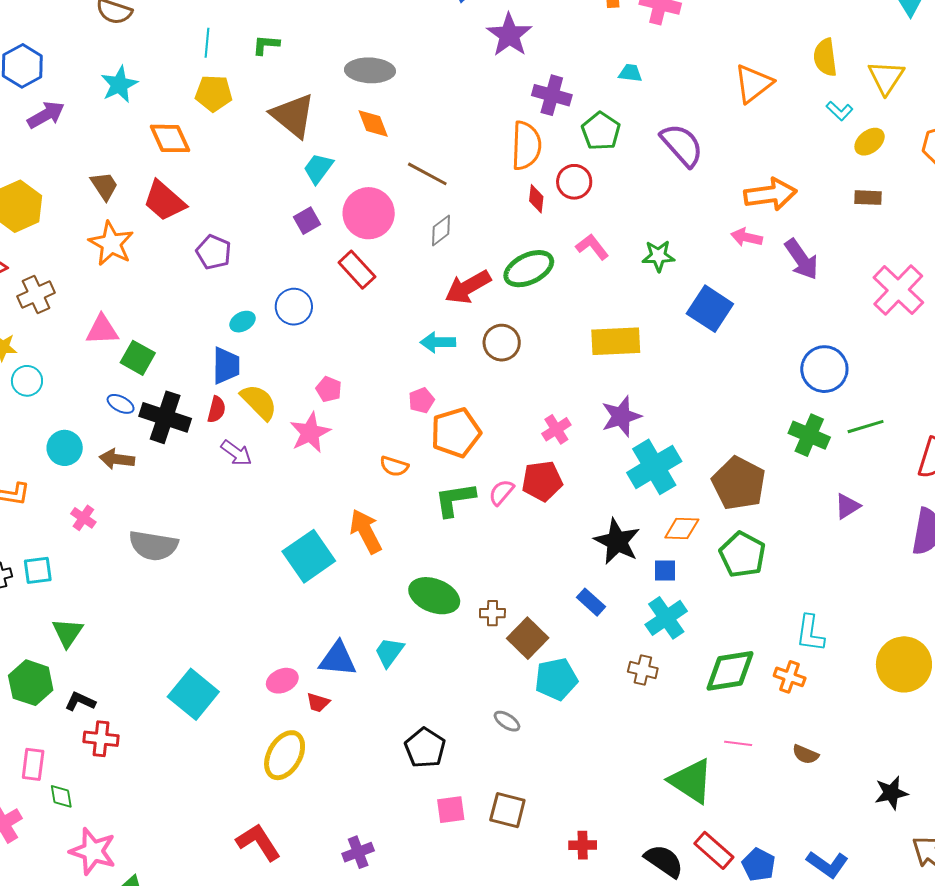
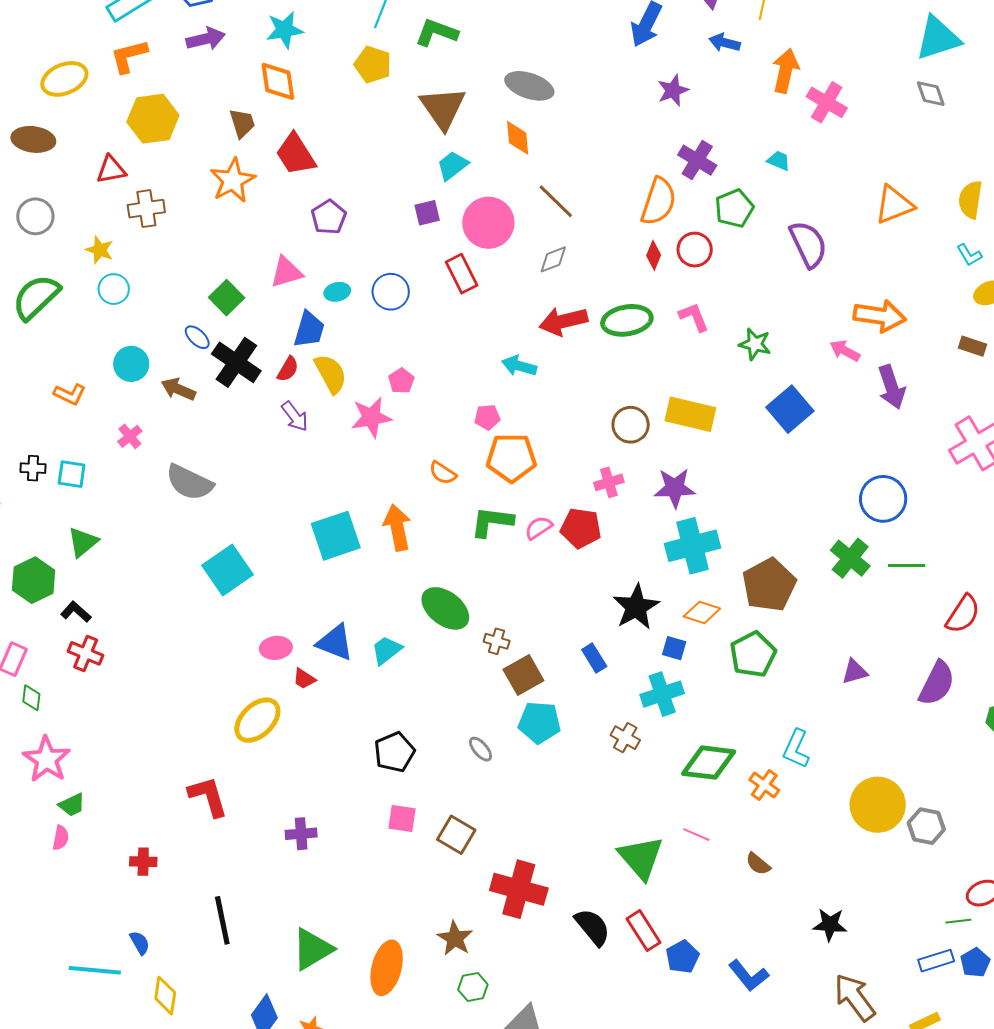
purple star: (509, 35) -> (673, 90), size x0.7
green L-shape: (266, 45) -> (436, 32), size x1.5
orange diamond: (170, 138) -> (278, 81), moved
pink triangle: (102, 330) -> (286, 272), moved, turned -30
brown circle: (502, 343) -> (631, 425), moved
purple triangle: (847, 506) -> (855, 672), moved
cyan square: (193, 694) -> (227, 570), moved
red cross: (583, 845) -> (519, 889), size x2.0

